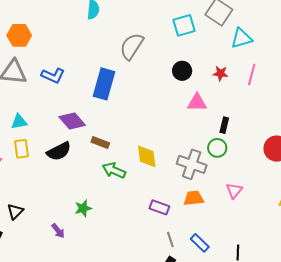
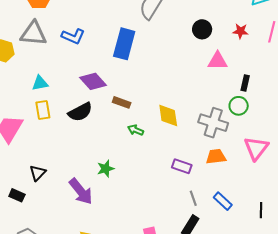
green arrow: (114, 170) -> (136, 130), size x0.7
pink triangle: (234, 191) -> (256, 148), size x1.5
purple arrow: (58, 231) -> (81, 191), size x1.8

